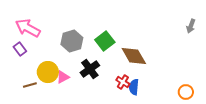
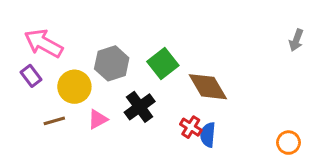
yellow circle: (48, 72) -> (74, 87), moved
brown line: (30, 85) -> (54, 121), moved

